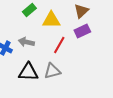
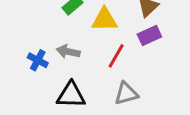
gray triangle: (52, 71) -> (126, 94), moved

